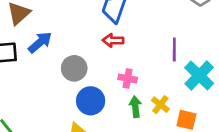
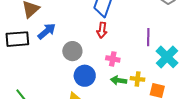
red arrow: (113, 40) -> (102, 30), turned -84
yellow cross: (160, 105) -> (138, 79), turned -32
green arrow: (135, 107) -> (119, 80), turned -77

